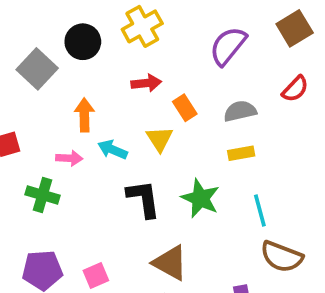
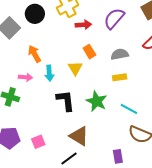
red arrow: (146, 83) -> (83, 25), moved
orange arrow: (84, 115) -> (35, 54), turned -30
cyan arrow: (113, 150) -> (49, 73), turned -119
cyan line: (260, 211) -> (129, 109), turned -48

